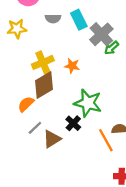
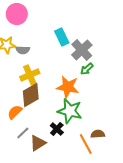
gray semicircle: (53, 19) -> (23, 50), moved
green arrow: (112, 48) -> (87, 69), moved
orange star: (72, 66) -> (68, 87), moved, size x1.6

